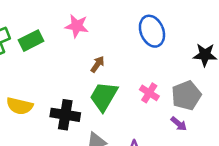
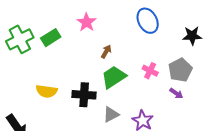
pink star: (77, 26) -> (86, 22), turned 30
green trapezoid: (104, 96) -> (114, 77), turned 32

